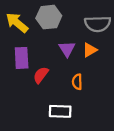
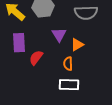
orange triangle: (90, 50) -> (77, 45), moved
white rectangle: (60, 111) -> (69, 85), moved

